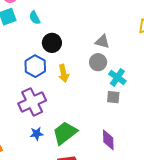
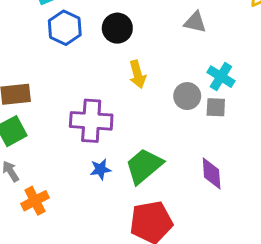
gray circle: (98, 62) -> (187, 96), moved
blue hexagon: (35, 66) -> (65, 28), moved
purple cross: (32, 102) -> (91, 121), turned 32

